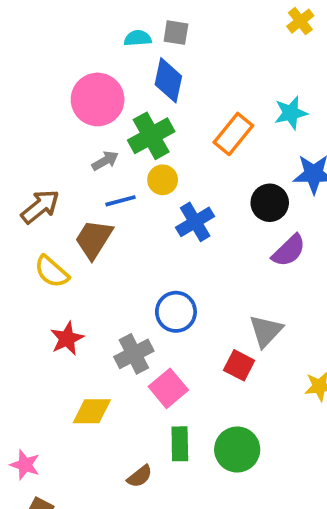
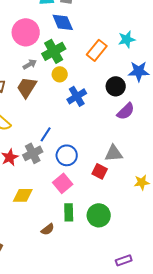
blue diamond: (168, 80) -> (63, 22), turned -35
blue line: (121, 201) -> (46, 134), moved, turned -42
brown trapezoid: (94, 239) -> (27, 87), moved
blue circle: (176, 312) -> (67, 155), moved
gray triangle: (266, 331) -> (114, 153), turned 42
gray cross: (134, 354) -> (33, 153), moved

